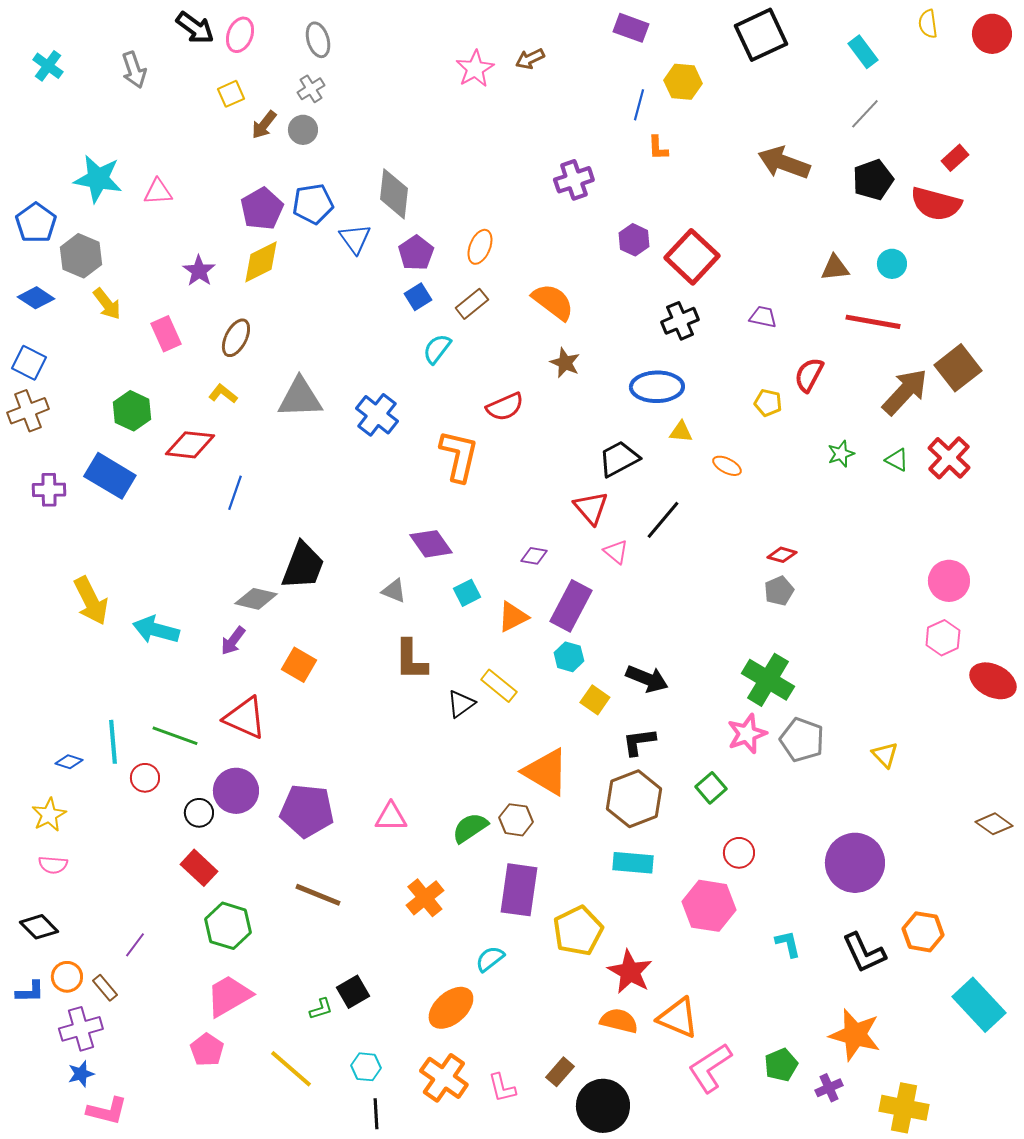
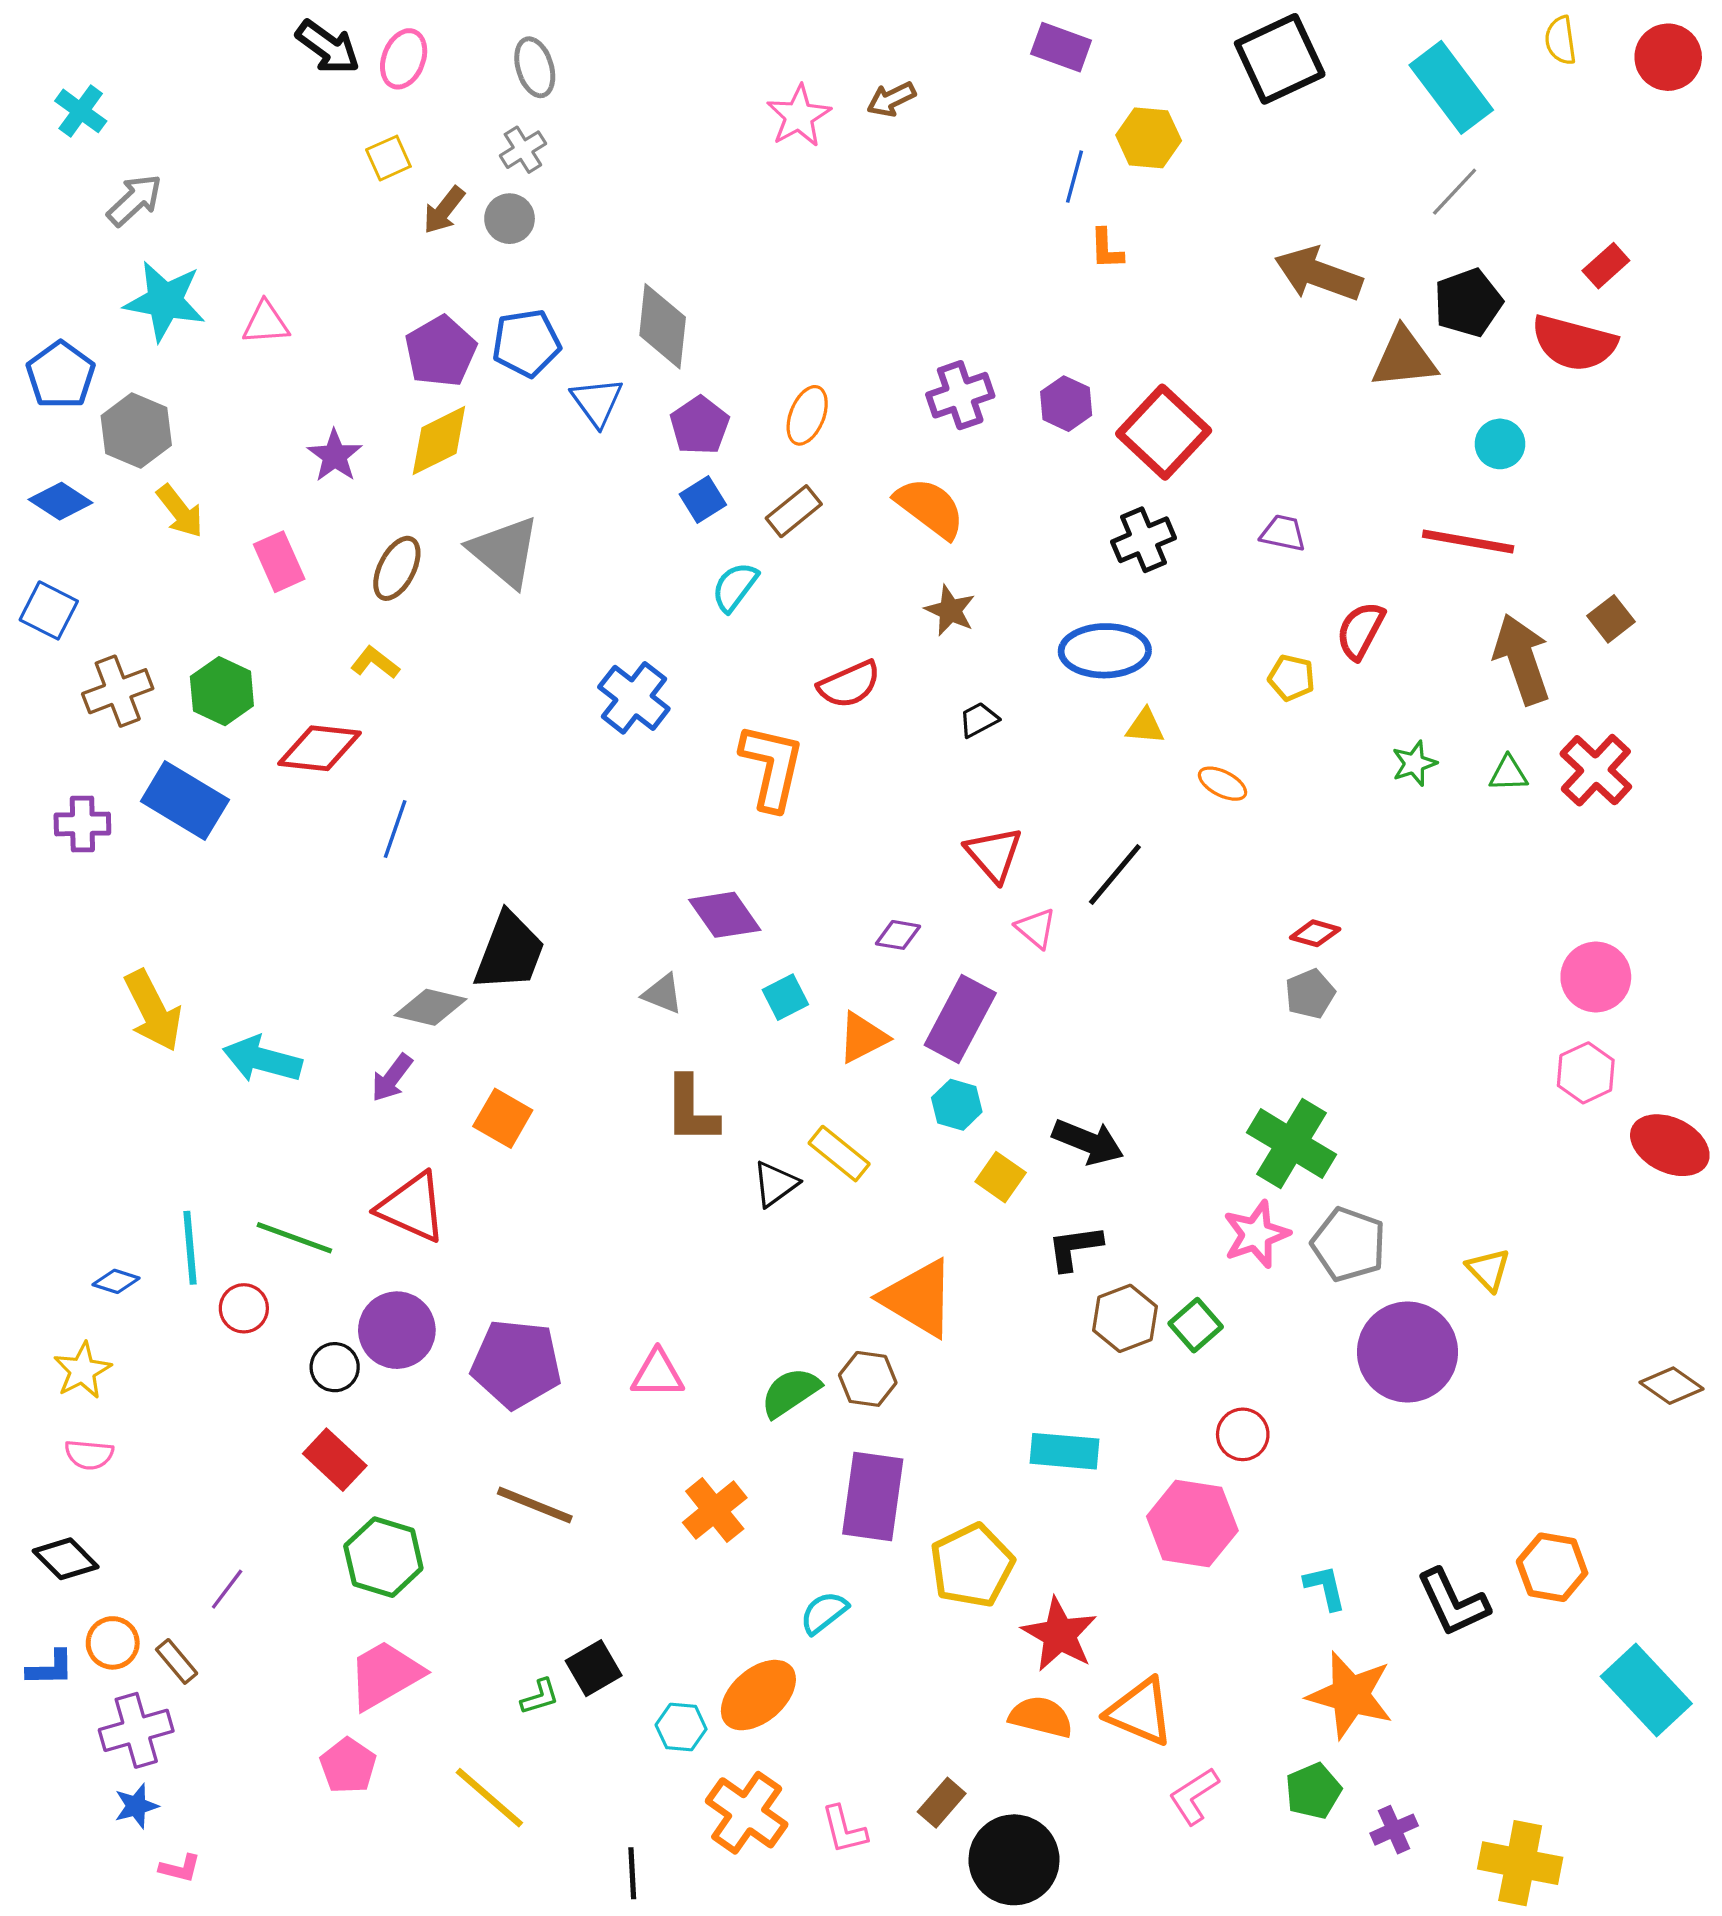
cyan rectangle: (863, 52) -> (1451, 87), size x1.6
gray arrow: (134, 70) -> (135, 200), moved, turned -114
purple cross: (574, 180) -> (960, 395), moved
brown triangle: (835, 268) -> (1404, 358), moved, size x1.4
brown square: (958, 368) -> (1611, 619), size x0.6
brown arrow: (905, 392) -> (1522, 659), turned -62
gray triangle: (300, 398) -> (504, 552), moved, turned 42
brown cross: (28, 411) -> (118, 691), moved
black trapezoid: (619, 459) -> (979, 720), moved, size x0.6
green triangle: (897, 460) -> (1508, 774), turned -30
brown hexagon: (634, 799) -> (1125, 1318), moved, size x0.7
purple circle: (855, 863) -> (1408, 1352), moved
orange star: (855, 1035) -> (1350, 1695), moved
cyan hexagon: (366, 1067) -> (681, 1727), moved
pink L-shape: (710, 1068) -> (1194, 1796), size x0.7
pink L-shape: (107, 1111) -> (180, 1868), size x0.6

